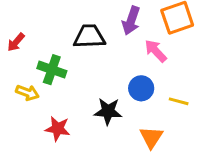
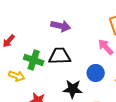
purple arrow: (131, 21) -> (61, 26), moved, turned -96
black trapezoid: (89, 36) -> (60, 56), moved

